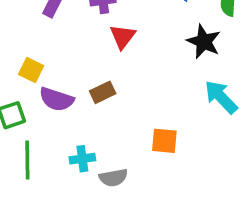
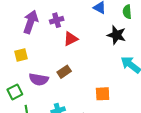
red triangle: (123, 37) -> (71, 39), turned 35
yellow square: (31, 70) -> (21, 55), moved, turned -32

